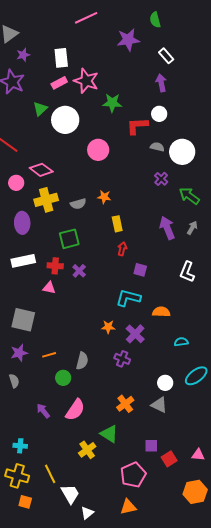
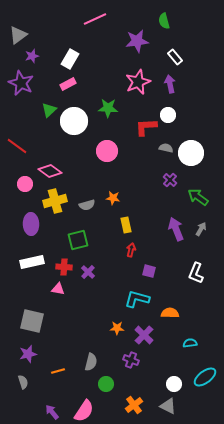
white rectangle: (61, 58) -> (70, 59), turned 36
pink star: (86, 81) -> (138, 82), moved, turned 30
green star: (112, 103) -> (108, 108), moved
orange line: (49, 355) -> (58, 371), moved
green circle: (63, 378) -> (106, 384), moved

